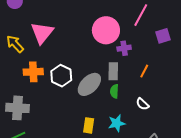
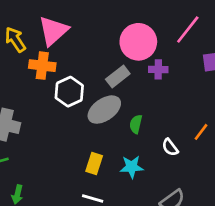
gray rectangle: (113, 71) -> (118, 76), moved, turned 42
orange line: (144, 71) -> (201, 132), moved
orange cross: (33, 72) -> (42, 66), moved

